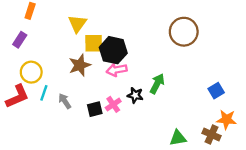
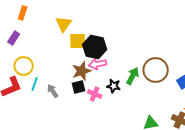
brown circle: (184, 32) -> (156, 70), moved
brown star: (80, 65) -> (82, 71), moved
pink cross: (113, 104) -> (95, 94), turned -32
black square: (95, 109) -> (79, 87), moved

